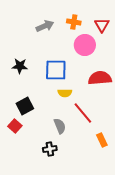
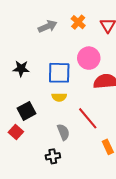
orange cross: (74, 22) -> (78, 22), turned 32
pink circle: (85, 45) -> (89, 58), moved
yellow semicircle: (65, 93) -> (59, 97), moved

